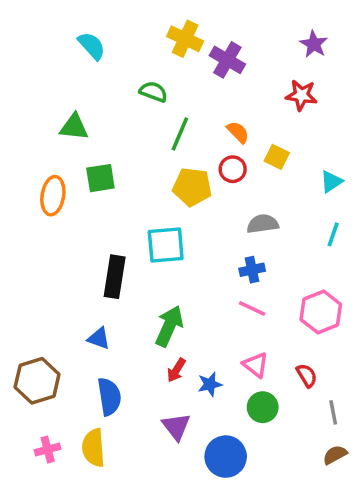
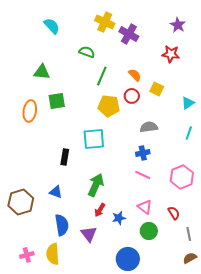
black rectangle: (115, 277) -> (65, 157), size x0.7
brown hexagon: (37, 381) -> (21, 202), moved
purple triangle: (176, 427) -> (89, 234), moved

